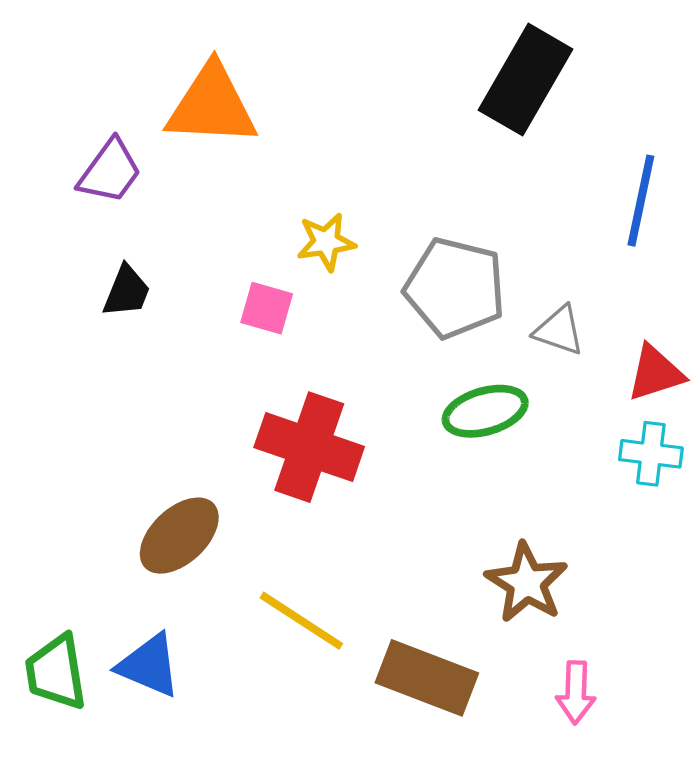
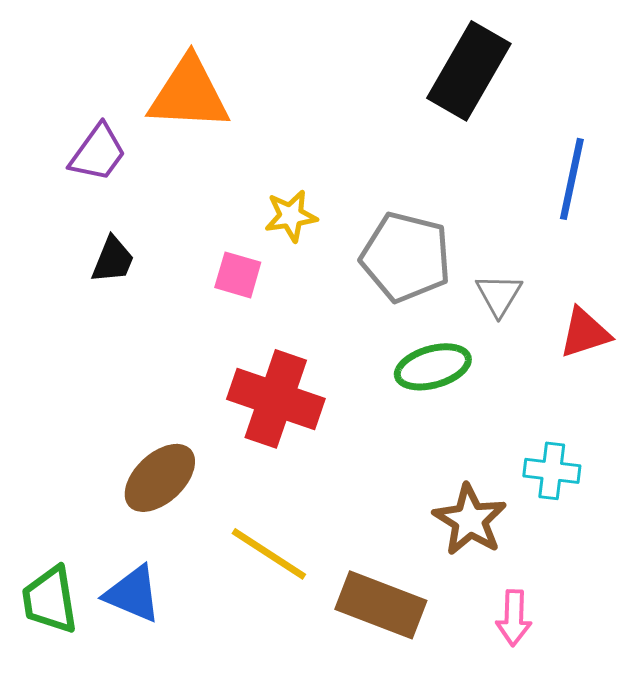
gray triangle: (559, 331) -> (499, 295), turned 42
cyan cross: (651, 454) -> (552, 471), moved

